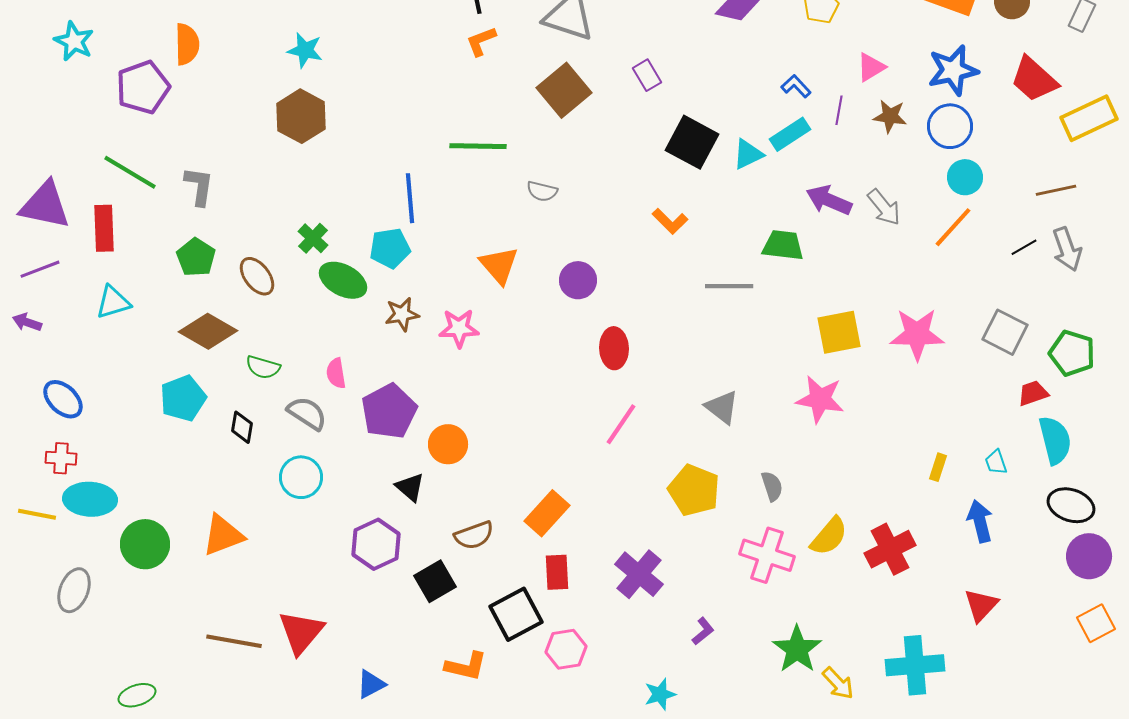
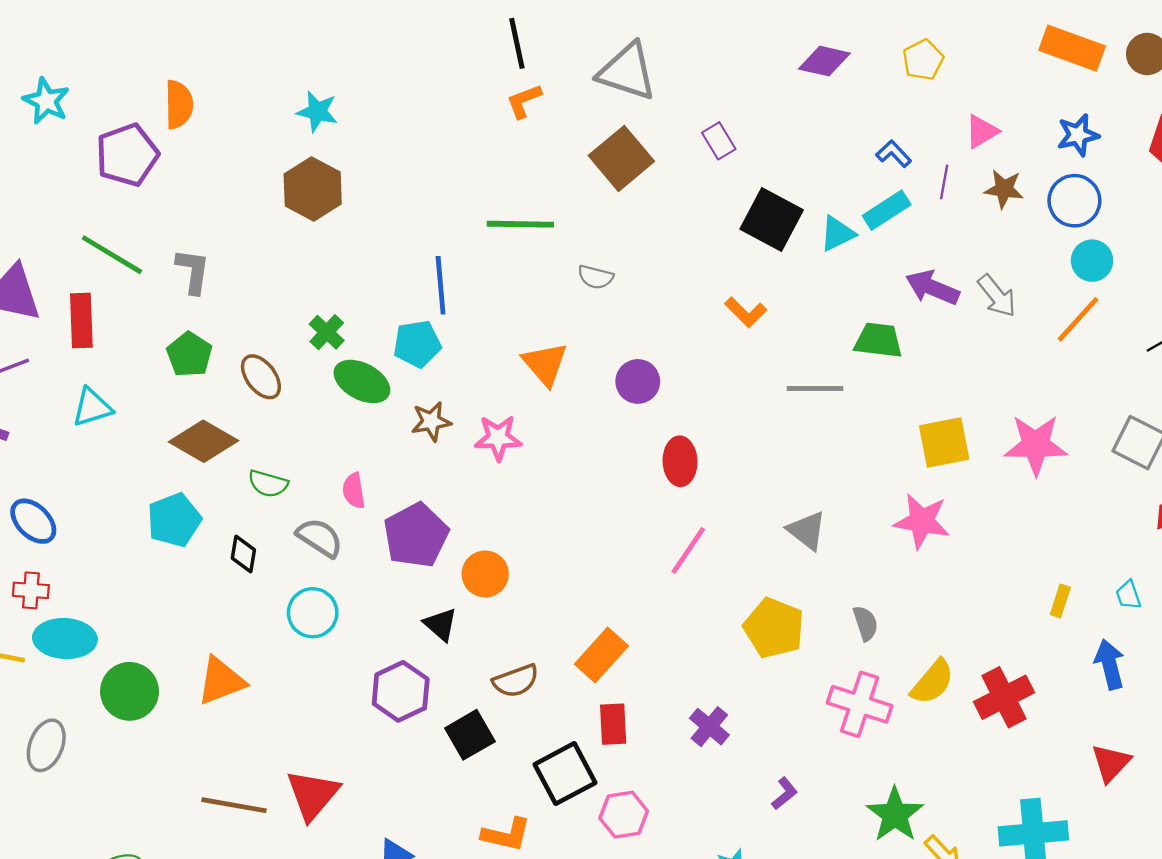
blue star: (953, 70) -> (1078, 135), size x0.7
purple cross: (639, 574) -> (709, 727), size x0.7

